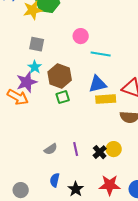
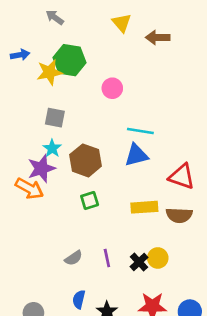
pink circle: (81, 36) -> (112, 88), moved
blue triangle: (98, 84) -> (136, 155), moved
green square: (63, 97) -> (90, 201), moved
yellow rectangle: (106, 99) -> (144, 207), moved

